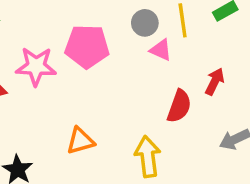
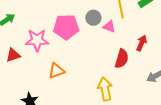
gray circle: (145, 23) -> (93, 18), moved
orange triangle: (80, 141) -> (56, 71), moved

